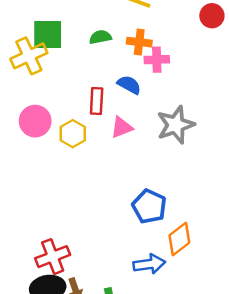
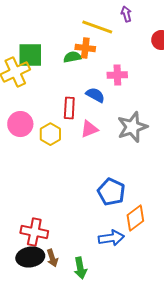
orange cross: (139, 42) -> (85, 48), moved
red cross: (53, 257) -> (34, 232), turned 32

